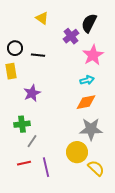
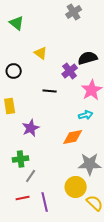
black semicircle: (89, 23) -> (88, 58), turned 48
black circle: (15, 48) -> (14, 71), moved
black line: (38, 55) -> (50, 91), moved
orange diamond: (86, 102) -> (73, 137), moved

